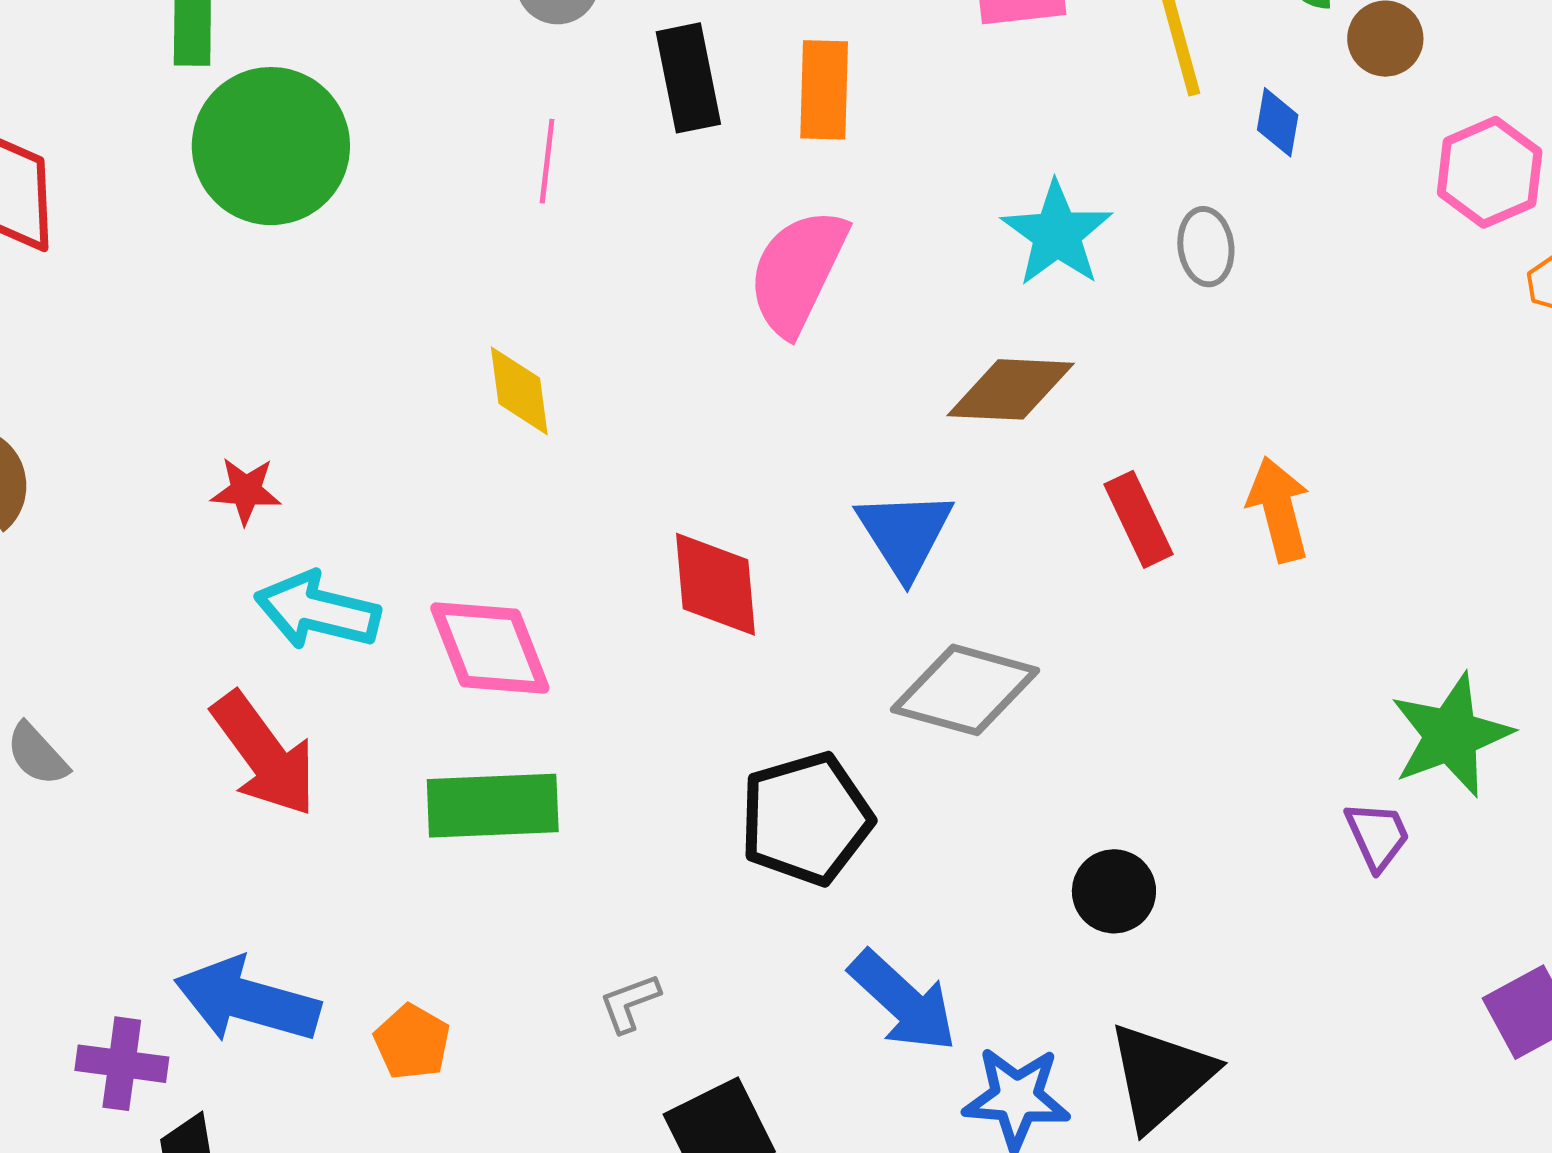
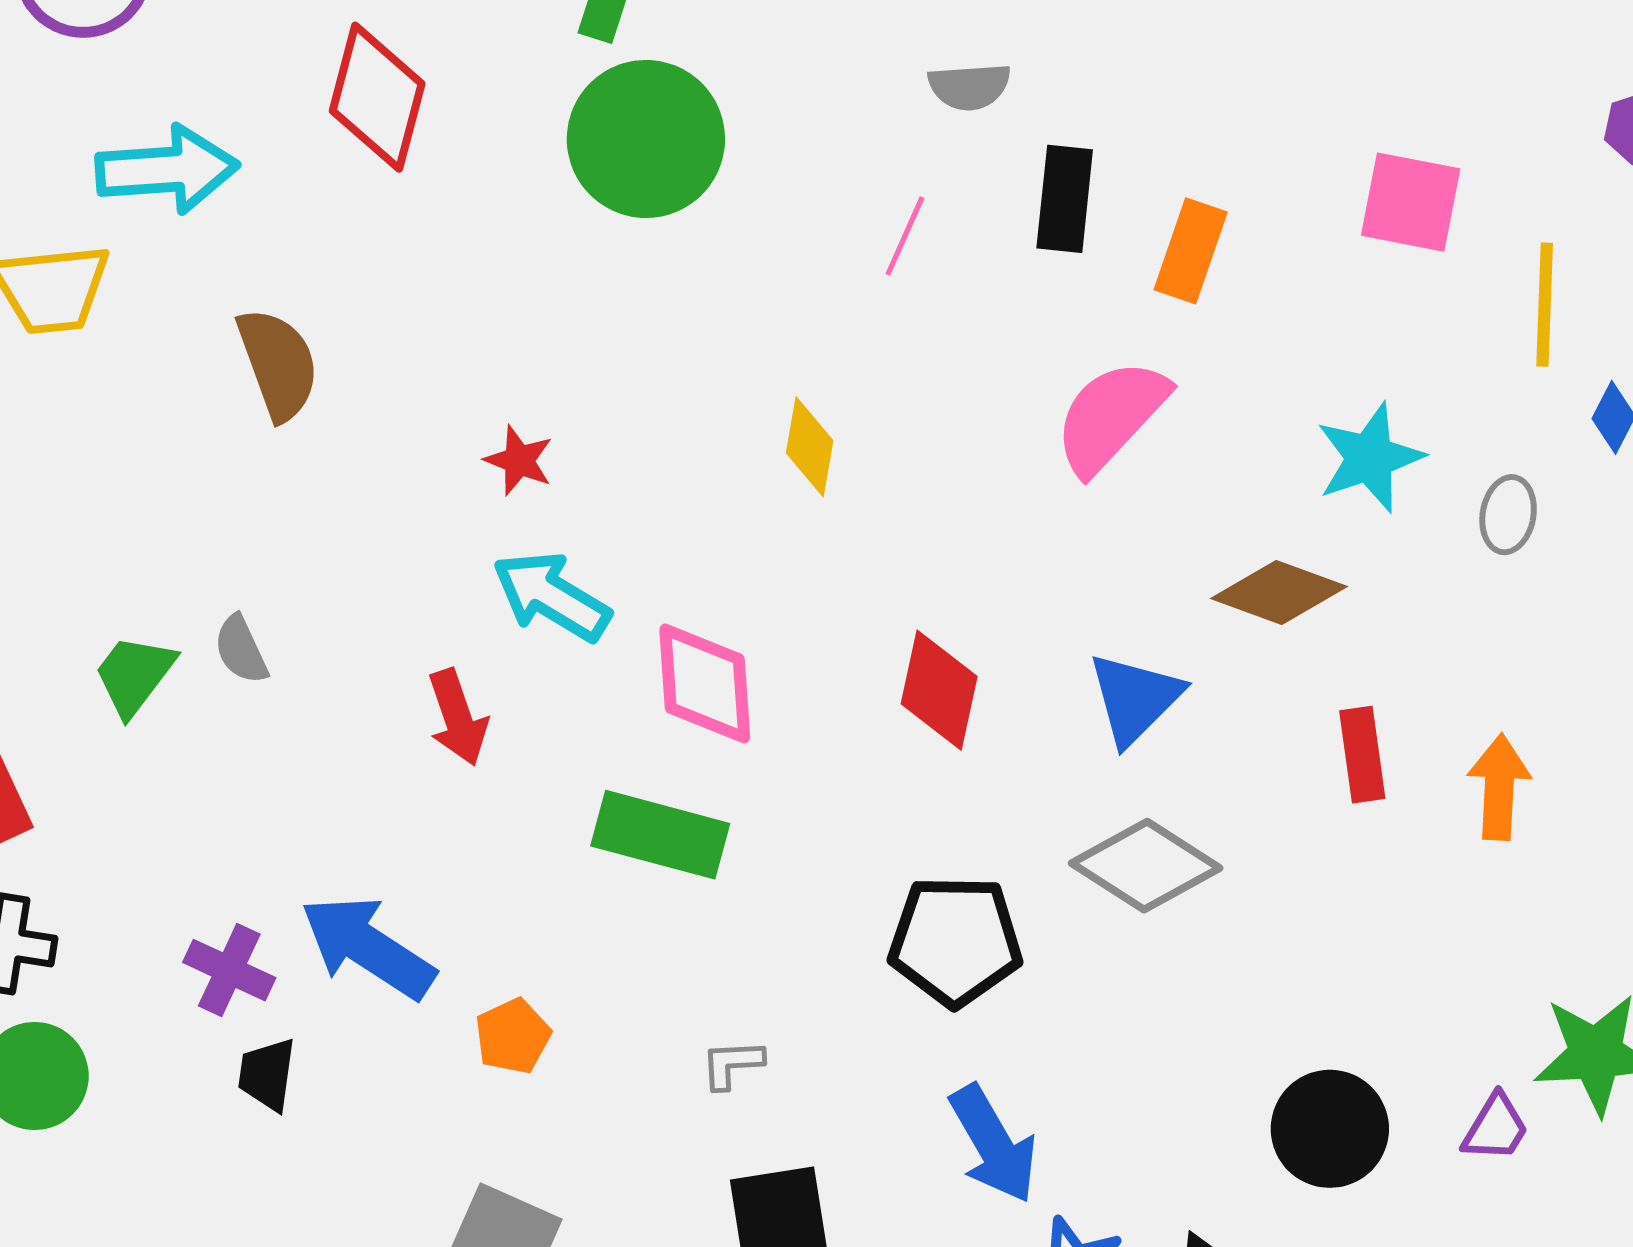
red arrow: (264, 754) -> (458, 717), size x0.7
purple trapezoid: (1377, 836) -> (1496, 1128), turned 38
black circle: (1114, 891) -> (1330, 1129), moved, size x1.4

